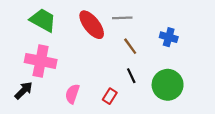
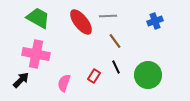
blue cross: (169, 37) -> (155, 21), moved, turned -35
red rectangle: (110, 96) -> (94, 76), moved

